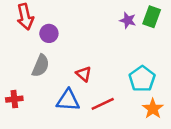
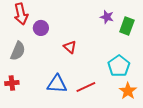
green rectangle: (152, 17) -> (127, 26), moved
gray semicircle: (41, 66) -> (18, 51), moved
red triangle: (84, 74) -> (70, 47), moved

